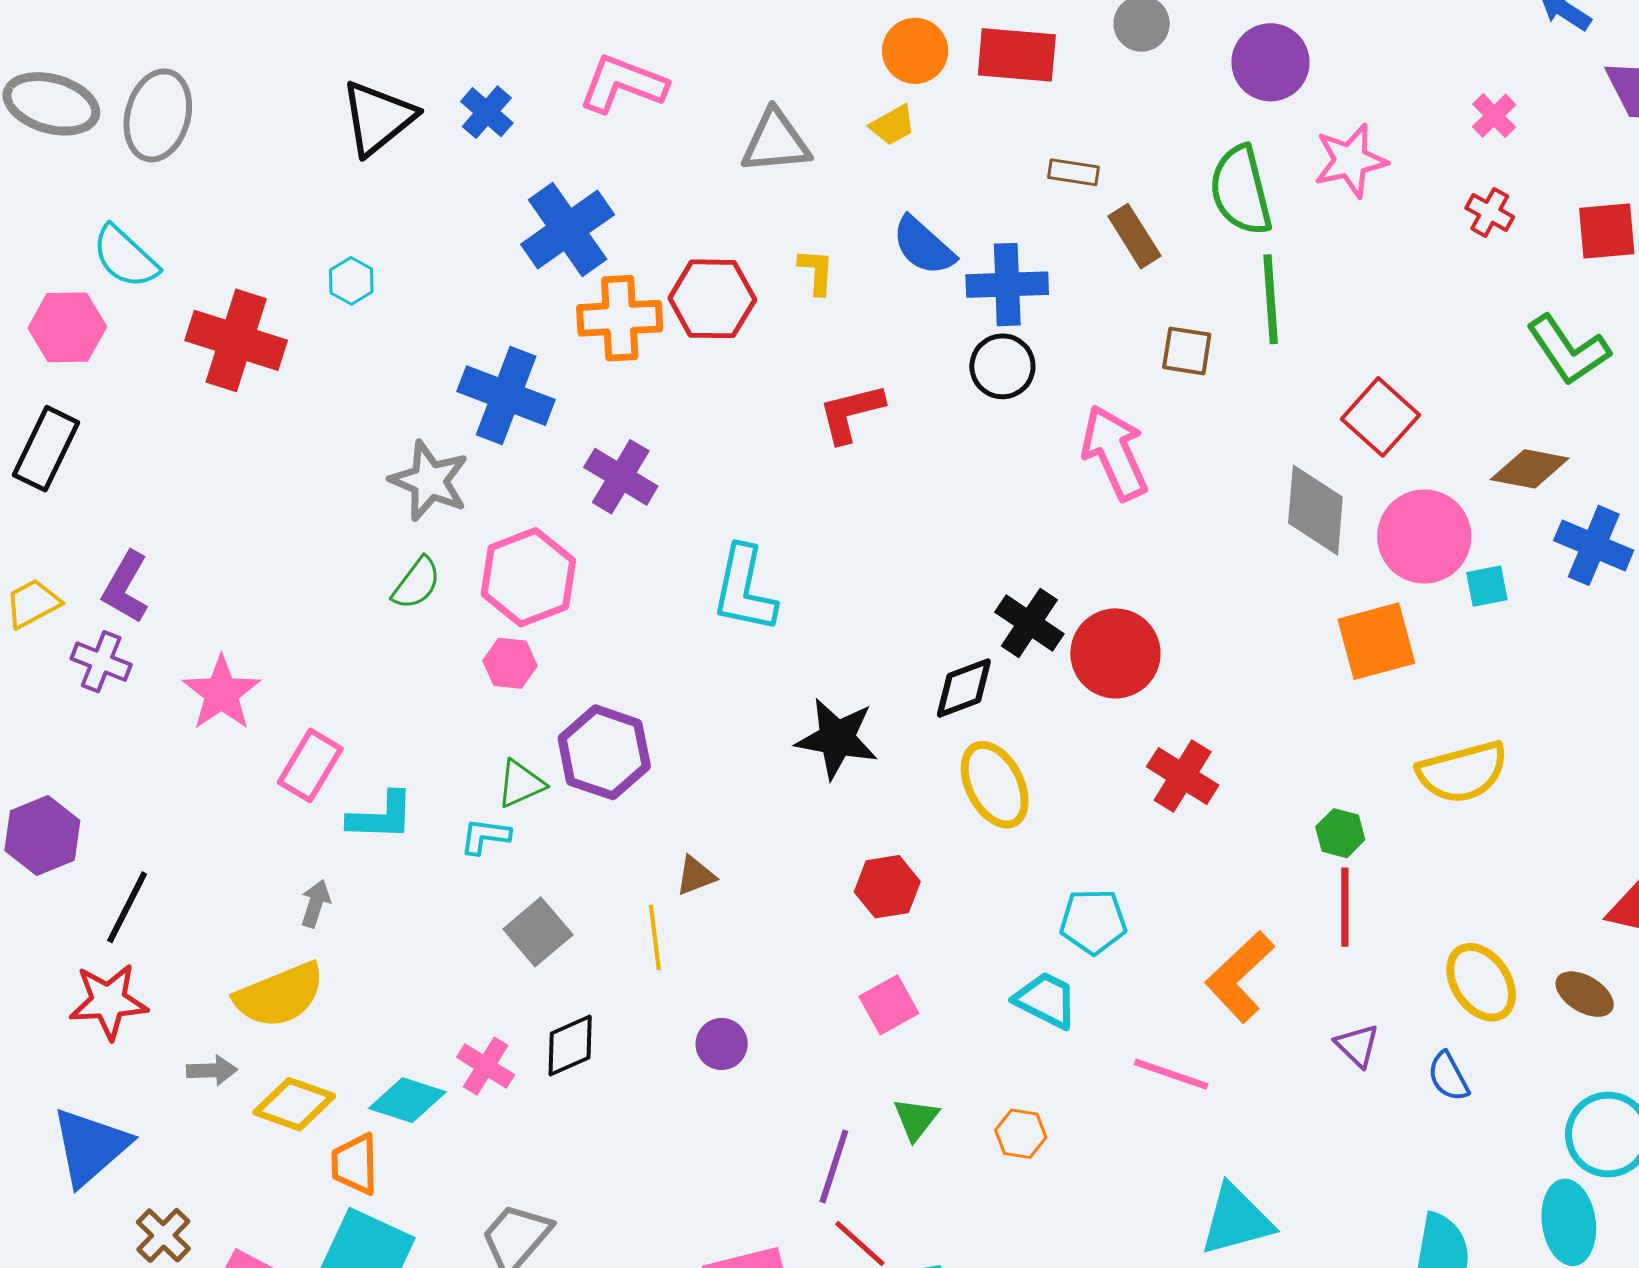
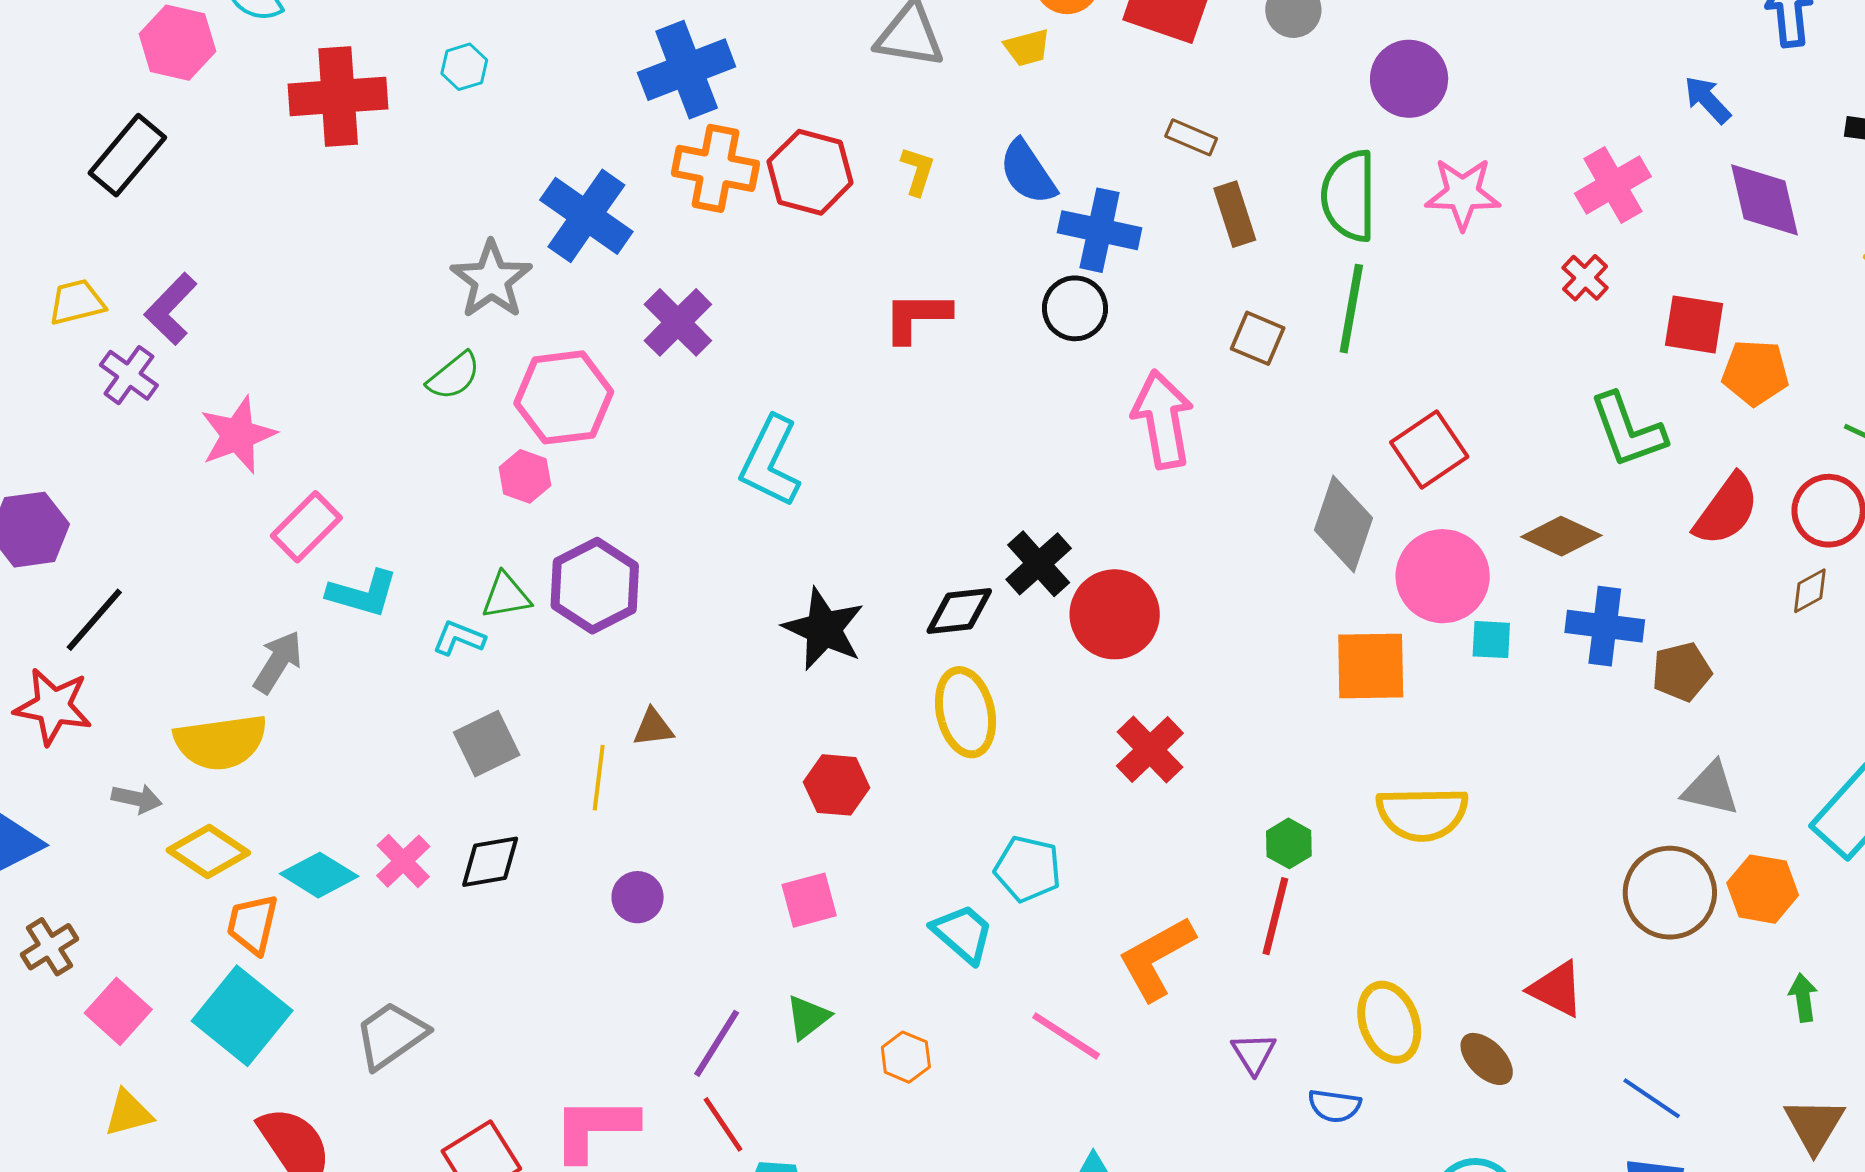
pink cross: (1494, 116) -> (1613, 185), size x1.6
red cross: (236, 340) -> (338, 96), turned -36
blue cross: (1594, 545) -> (1605, 626), turned -30
gray arrow: (316, 904) -> (278, 662), size x1.4
blue semicircle: (1448, 1077) -> (1334, 1106), turned -68

